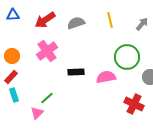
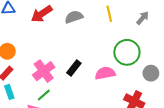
pink cross: (47, 51) -> (44, 71), moved
black rectangle: (76, 72) -> (74, 68), turned -49

